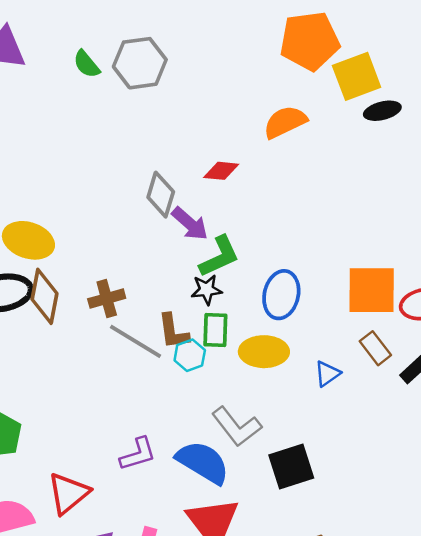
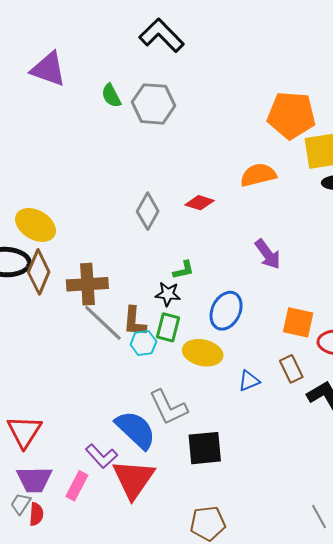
purple arrow: (190, 224) -> (268, 254), moved
green L-shape: (219, 257) -> (184, 270), size x0.6
orange square: (372, 290) -> (298, 322), size x0.7
brown cross: (107, 299) -> (87, 284), size x1.4
purple L-shape: (138, 454) -> (101, 456), moved, turned 52
red triangle: (68, 493) -> (24, 432), turned -30

